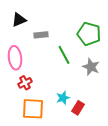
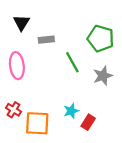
black triangle: (19, 20) -> (21, 23), turned -35
gray star: (91, 67) -> (103, 76), turned 30
red cross: (25, 83) -> (13, 110), moved, turned -32

